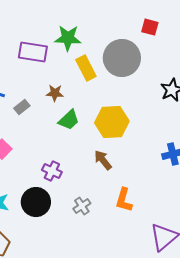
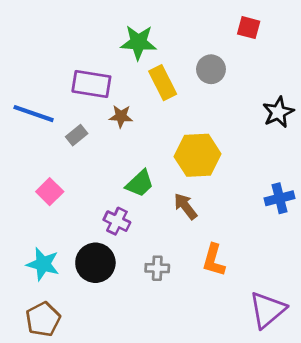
purple rectangle: (33, 52) -> (91, 84), moved
gray circle: (122, 58) -> (211, 69), size x0.6
green trapezoid: (69, 120) -> (140, 183), moved
gray cross: (82, 206) -> (157, 268), turned 36

